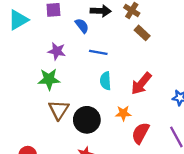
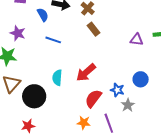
cyan semicircle: (105, 81) -> (57, 78), moved
orange star: (123, 113) -> (84, 123), moved
red semicircle: (140, 133) -> (93, 98), moved

